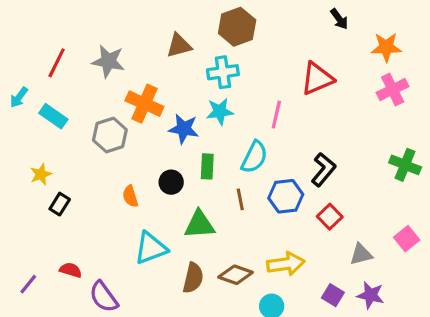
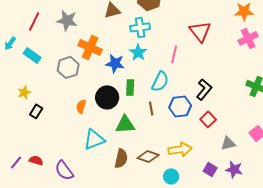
red triangle: (317, 79) -> (200, 31), turned -45
cyan star: (220, 111) -> (138, 52), turned -30
black circle: (171, 182) -> (107, 97), size x1.5
orange semicircle: (130, 196) -> (81, 106), turned 32
red semicircle: (71, 270) -> (36, 160), moved

